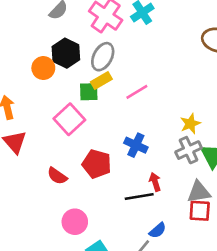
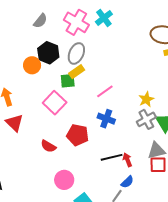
pink line: (137, 92) -> (105, 91), moved
red arrow: (155, 182) -> (127, 160), moved

